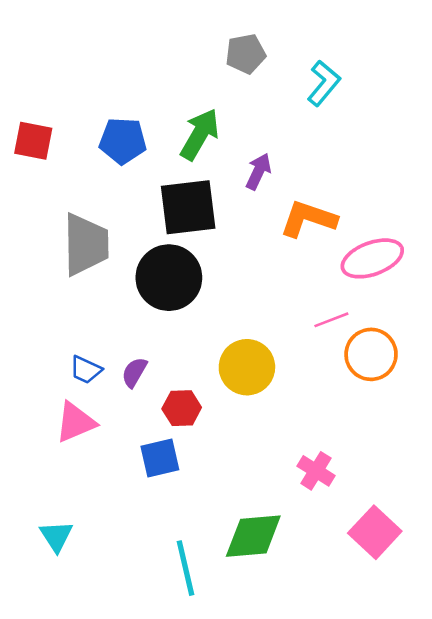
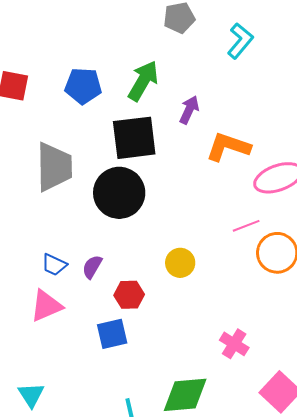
yellow circle: (247, 367) -> (180, 263), size x0.7

